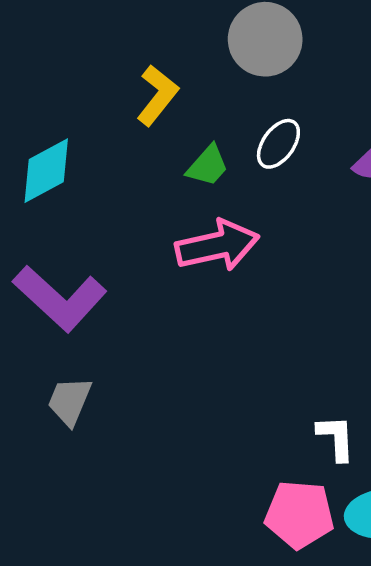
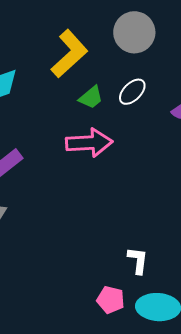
yellow L-shape: (157, 95) -> (69, 54), size x1.4
pink pentagon: (299, 515) -> (111, 300), size x0.7

